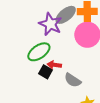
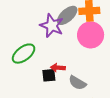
green ellipse: (39, 52) -> (24, 54), moved
black square: (45, 72) -> (49, 75), turned -32

